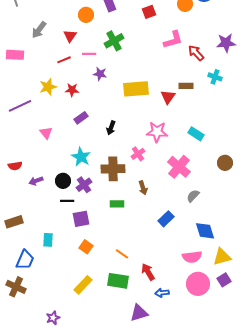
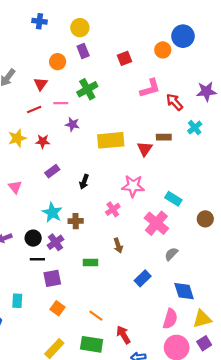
cyan cross: (215, 77) -> (195, 128), turned 32
cyan rectangle: (196, 134) -> (173, 199), moved
brown cross: (113, 169) -> (76, 221), moved, size x0.6
pink semicircle: (192, 257) -> (170, 319), turned -66

